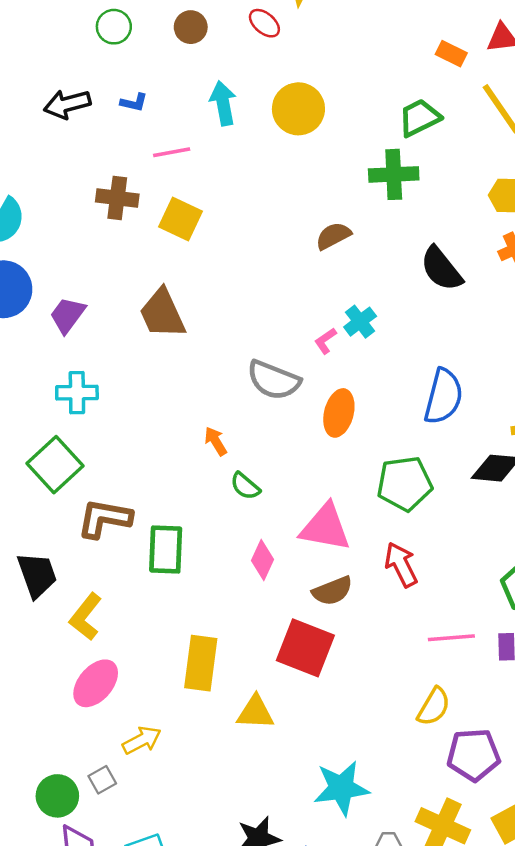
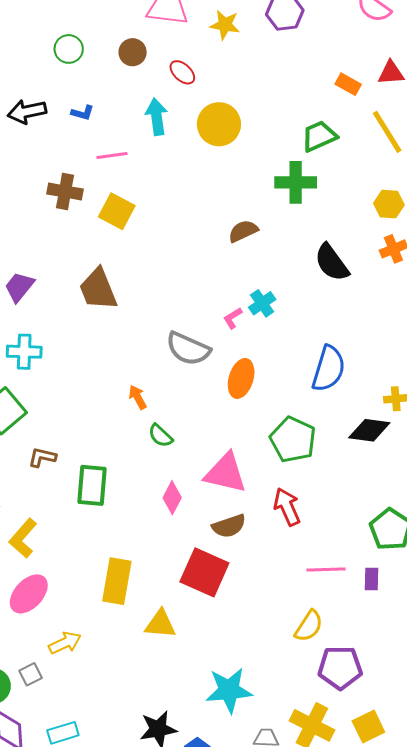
red ellipse: (264, 23) -> (182, 72), moved
green pentagon: (404, 484) -> (293, 440), turned 30
brown L-shape: (104, 518) -> (42, 457), size x0.6

